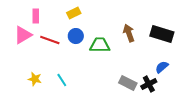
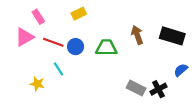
pink rectangle: (36, 16) -> (38, 17), turned -32
blue circle: (76, 36) -> (75, 47), moved
blue semicircle: (162, 67) -> (181, 70), moved
cyan line: (62, 80) -> (58, 69), moved

